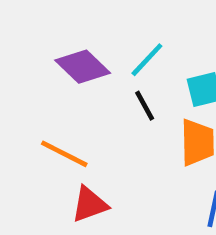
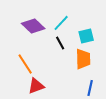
orange line: (64, 154) -> (25, 64), turned 30

